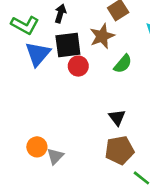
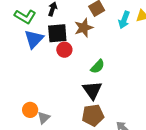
green semicircle: (123, 64) -> (98, 66), moved
black triangle: (117, 117) -> (92, 90), size x1.5

